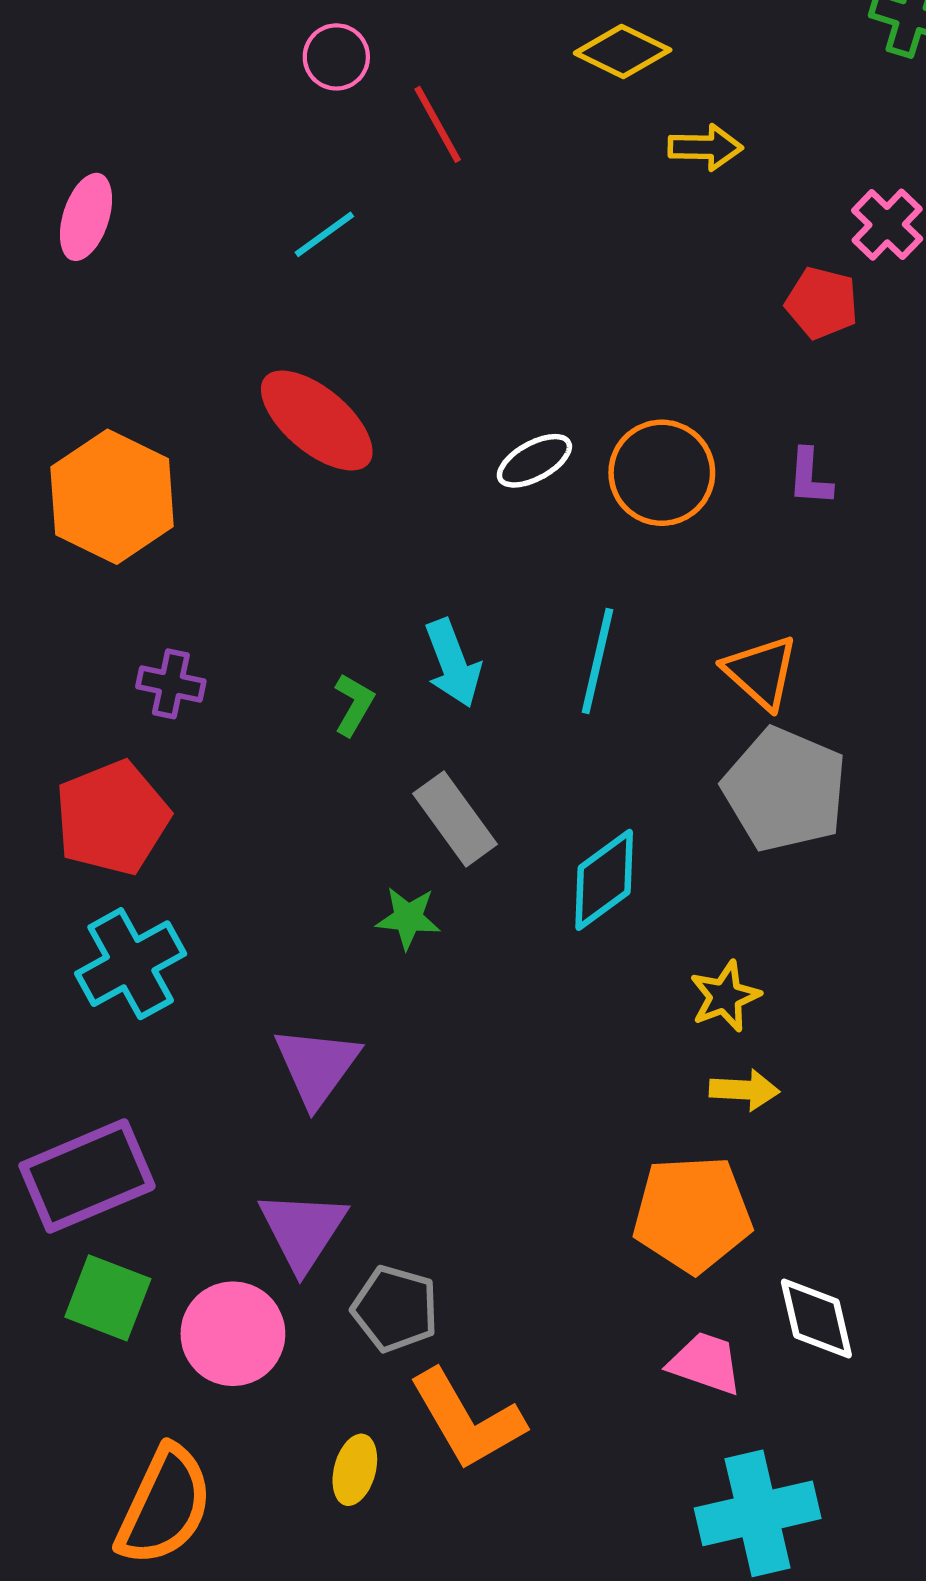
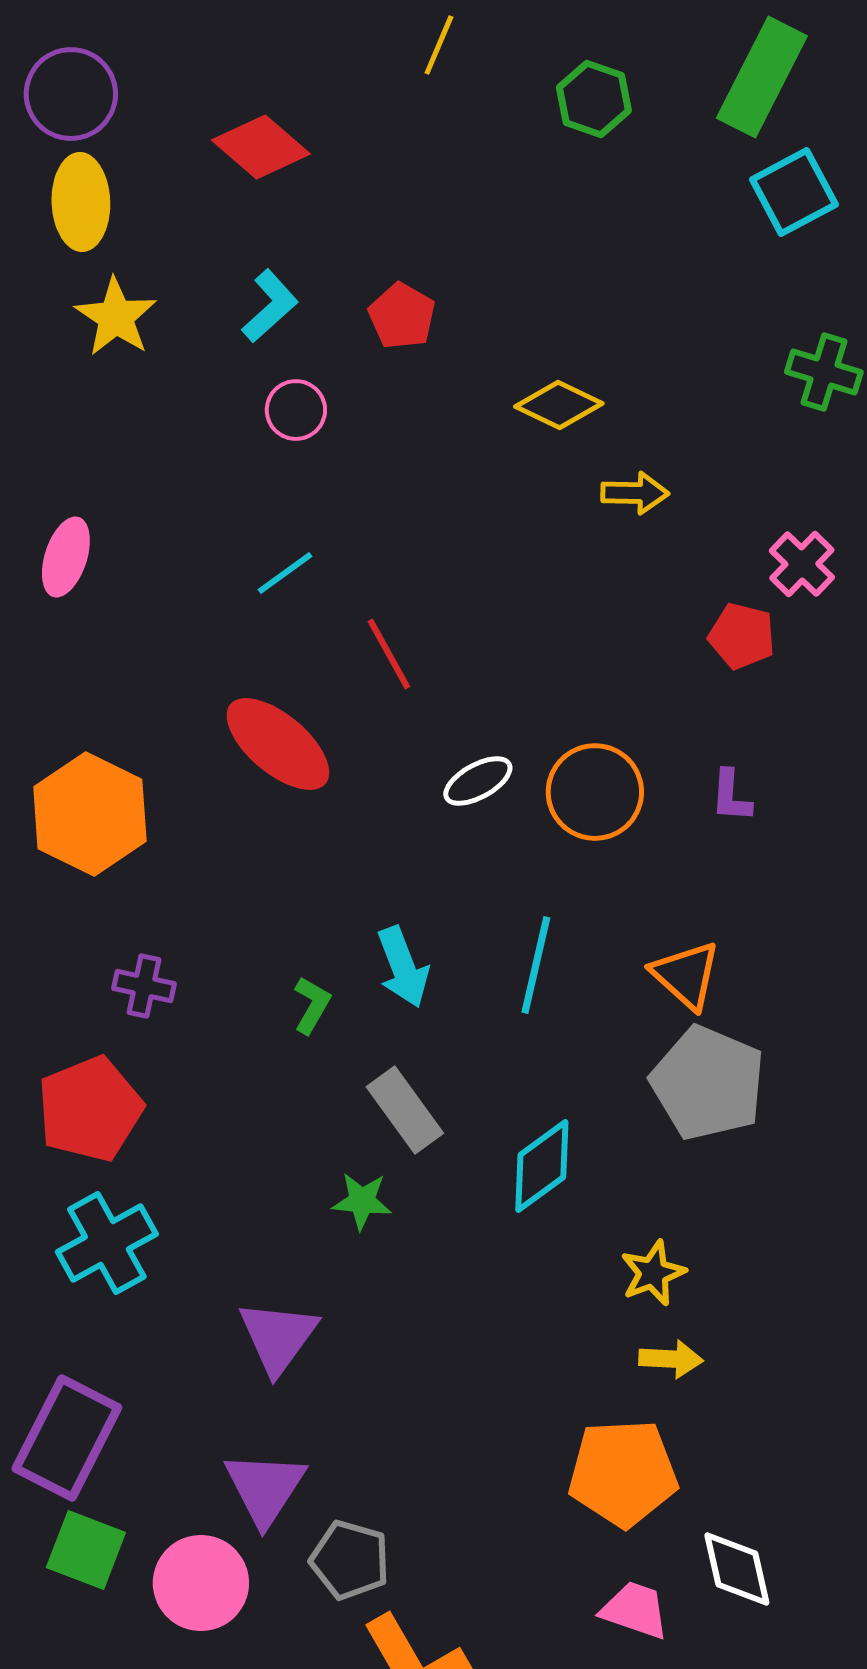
red line: (438, 124) -> (389, 654), moved
purple rectangle: (87, 1176) -> (67, 1438), turned -40

